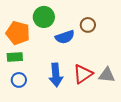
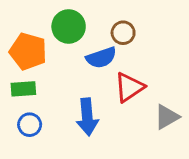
brown circle: (88, 25) -> (123, 33), moved
red triangle: (83, 74) -> (129, 87), moved
gray triangle: (107, 75) -> (167, 117), turned -36

